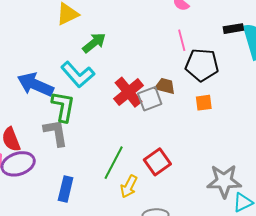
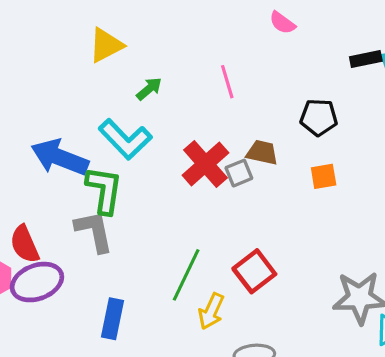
pink line: (182, 40) -> (227, 82), moved
green arrow: (94, 43) -> (149, 89), size x0.7
black pentagon: (202, 65) -> (319, 117), size x0.7
gray square: (150, 99) -> (239, 173), size x0.7

